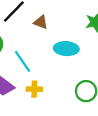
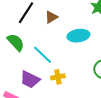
brown triangle: (41, 22) -> (51, 17), turned -40

